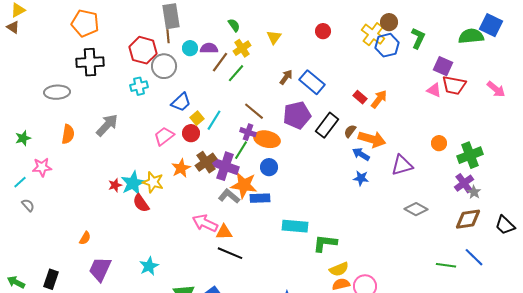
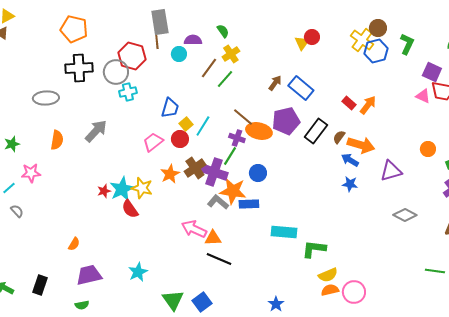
yellow triangle: (274, 37) -> (302, 43), moved
purple semicircle: (209, 48) -> (193, 40), moved
gray circle: (164, 66) -> (116, 72), moved
blue trapezoid: (181, 102) -> (170, 108), turned -30
orange ellipse: (267, 139) -> (259, 131), moved
purple trapezoid: (100, 269) -> (89, 275), turned 52

